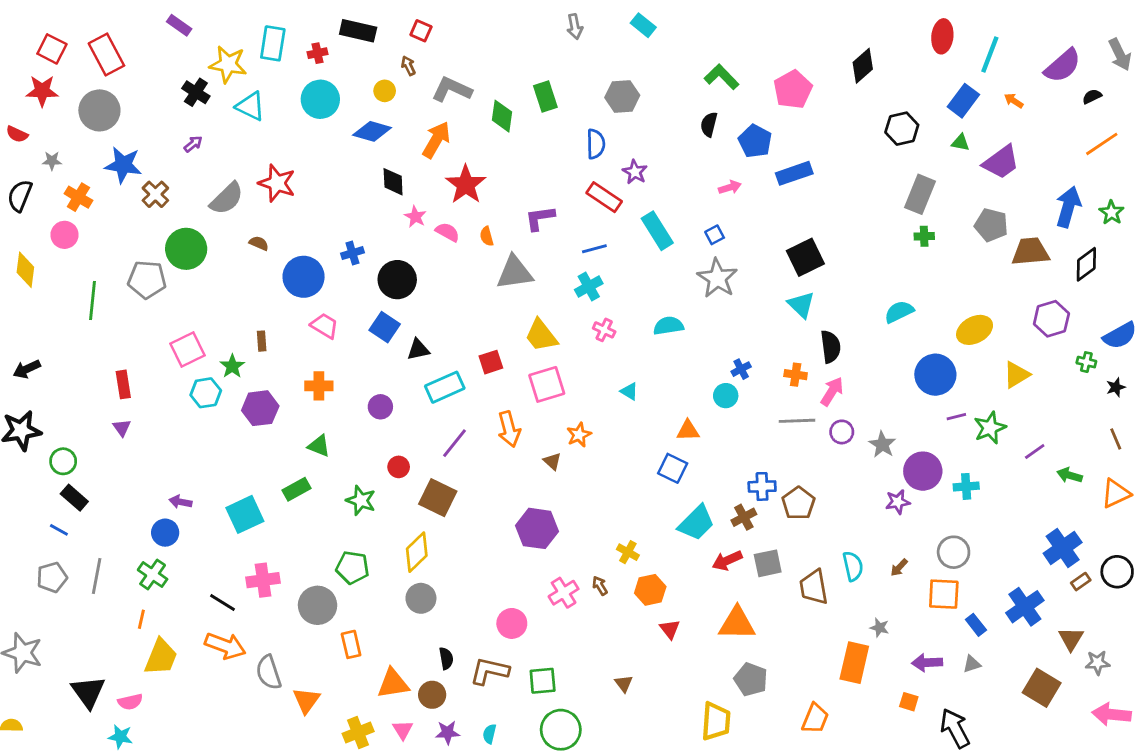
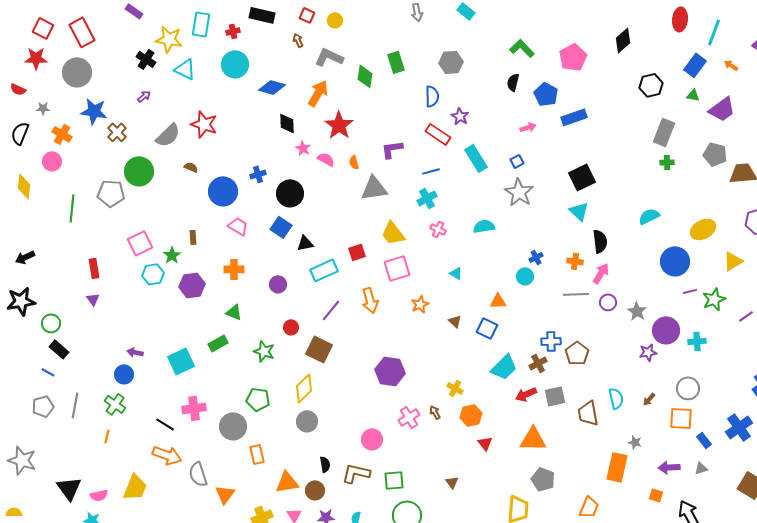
yellow circle: (385, 91) -> (335, 20), moved
brown triangle: (552, 461) -> (455, 321), moved
yellow trapezoid: (161, 657) -> (135, 487), moved

